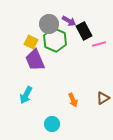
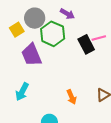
gray circle: (49, 24) -> (35, 18), moved
black rectangle: (84, 31) -> (86, 44), moved
yellow square: (31, 42) -> (17, 30), moved, turned 32

